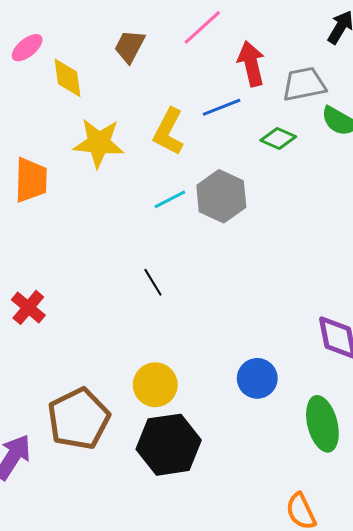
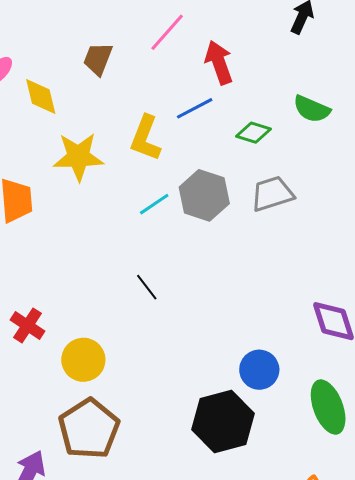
gray trapezoid: (304, 84) -> (272, 194), moved
yellow circle: (155, 385) -> (83, 360), moved
black hexagon: (169, 445) -> (223, 421), moved

